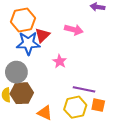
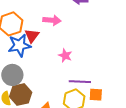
pink arrow: (74, 30) -> (52, 20), moved
pink star: (60, 61) -> (65, 56), moved

